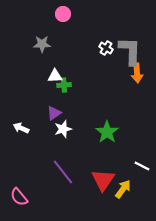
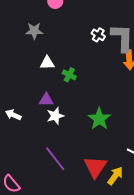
green cross: (64, 85) -> (69, 75), moved, turned 32
purple triangle: (54, 113) -> (46, 100), turned 35

